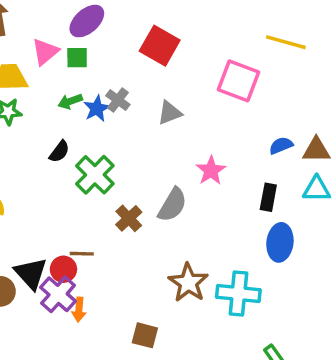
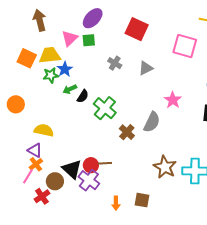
green arrow: (70, 101) -> (70, 89), moved
blue star: (97, 109) -> (65, 69), moved
brown line: (82, 254) -> (105, 163), moved
orange arrow: (79, 310) -> (116, 203), moved

